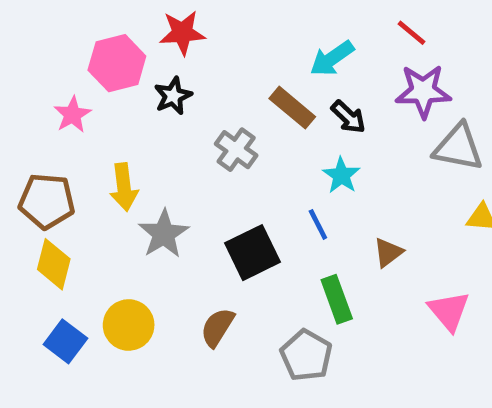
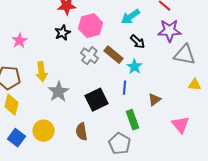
pink hexagon: (117, 63) -> (91, 26), moved
brown rectangle: (292, 108) -> (114, 55), moved
blue line: (318, 224) -> (125, 88), turned 32
brown semicircle: (217, 327) -> (82, 132), turned -42

